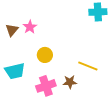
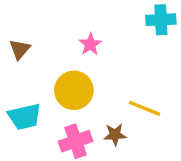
pink star: (30, 27) -> (90, 44), moved
yellow circle: (45, 55) -> (74, 90), size x1.5

